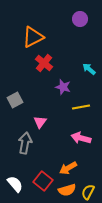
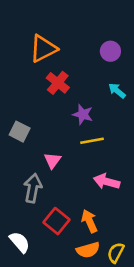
purple circle: (80, 19) -> (110, 51), moved
gray square: (15, 100) -> (20, 132), turned -35
yellow line: (81, 107) -> (92, 141), moved
orange arrow: (68, 168) -> (89, 221), turned 96
red square: (43, 181) -> (56, 221), moved

